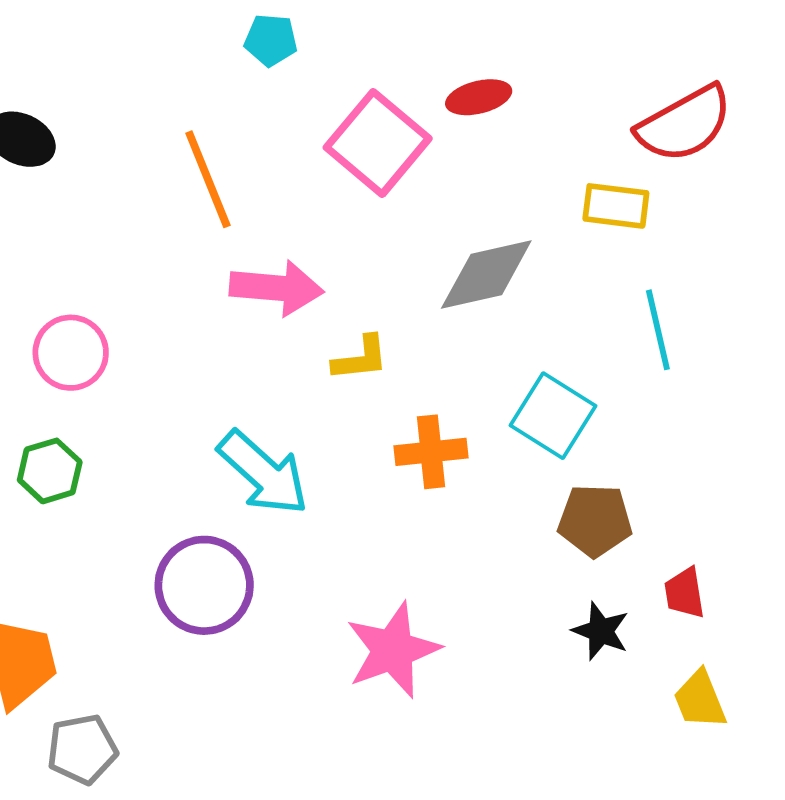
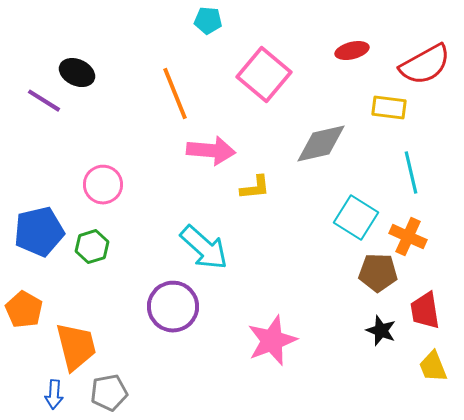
red ellipse: (479, 97) -> (352, 51), moved
orange cross: (431, 452) -> (408, 237), moved, turned 30
red trapezoid: (685, 593) -> (425, 311), size x1.4

